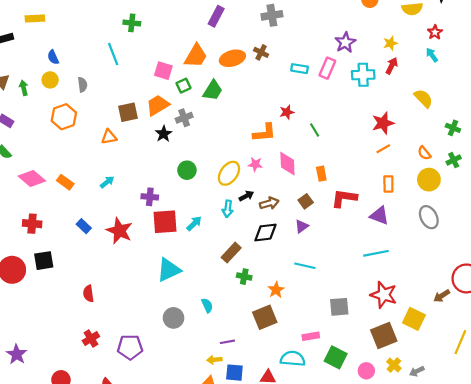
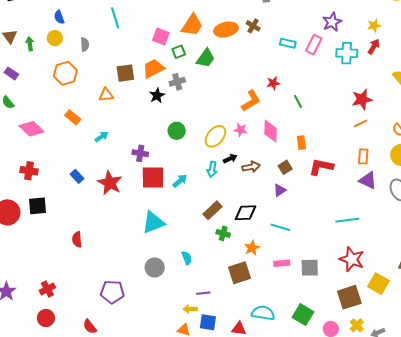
orange L-shape: (264, 133) -> (251, 101), turned -30
orange rectangle: (65, 182) -> (73, 117), moved
purple triangle: (379, 216) -> (368, 180), moved
black diamond: (265, 232) -> (245, 213), moved
pink rectangle: (311, 336) -> (282, 263), moved
red cross: (91, 338) -> (47, 289), moved

